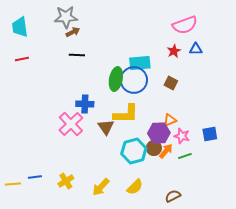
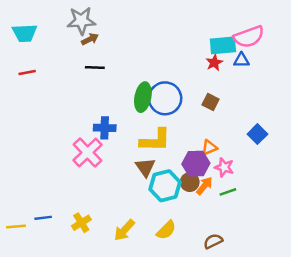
pink semicircle: (185, 25) -> (249, 37), moved
cyan trapezoid: (20, 27) -> (25, 33), turned -85
cyan rectangle: (140, 63) -> (223, 45), moved
brown triangle: (106, 127) -> (145, 167), moved
blue square: (210, 134) -> (257, 134), moved, turned -35

